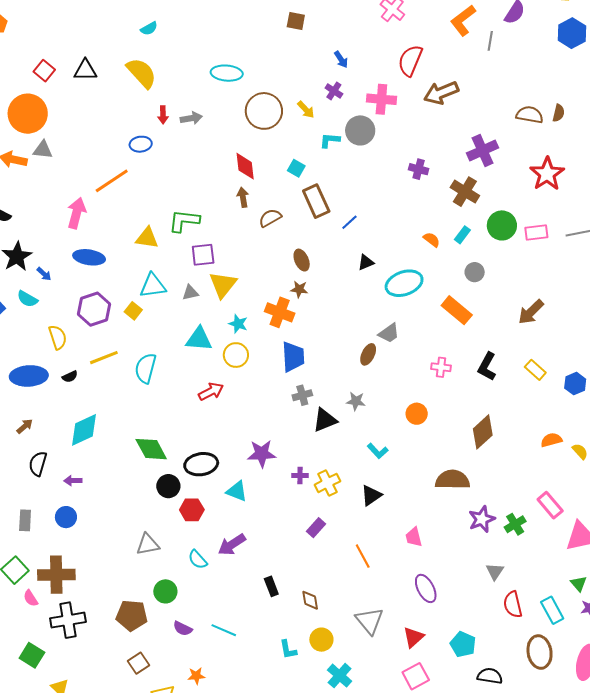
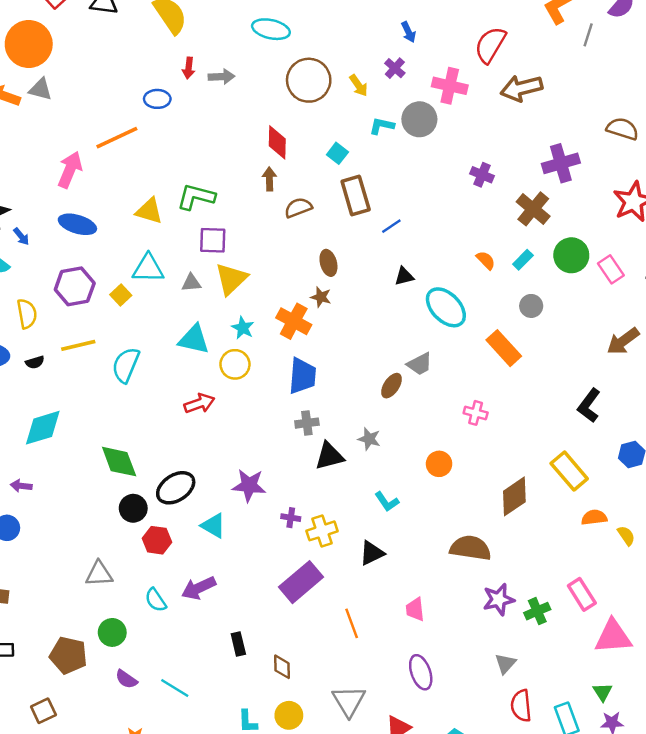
pink rectangle: (536, 233) -> (611, 269), turned 55
cyan ellipse: (404, 283) -> (446, 307), turned 57
brown arrow: (531, 312) -> (623, 341), moved
black L-shape: (487, 367) -> (589, 405), moved
yellow rectangle: (535, 370) -> (569, 471), moved, size x1.5
black ellipse: (201, 464) -> (176, 488), turned -32
purple rectangle: (316, 528) -> (301, 582), size x1.8
brown square: (139, 663) -> (43, 711), moved

